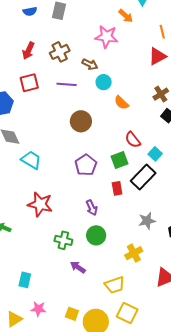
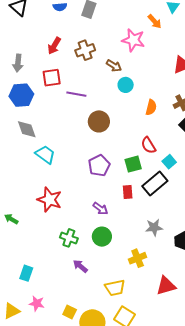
purple line: (67, 84) -> (76, 94), moved
orange semicircle: (121, 103) -> (151, 107), moved, turned -126
purple arrow: (92, 208) -> (100, 209), turned -35

